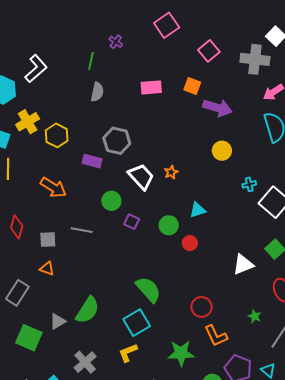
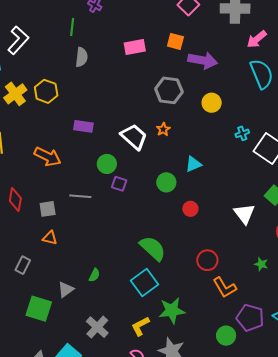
yellow hexagon: (57, 135) -> (46, 91), moved
gray hexagon: (117, 141) -> (169, 90), moved
purple square: (132, 222) -> (119, 184), moved
red circle: (190, 243) -> (190, 209), moved
white triangle: (243, 264) -> (244, 214), turned -40
gray rectangle: (17, 293) -> (23, 265), size x0.7
green semicircle: (88, 310) -> (94, 275), size x0.5
yellow L-shape: (128, 353) -> (140, 326), moved
green star: (181, 353) -> (172, 311), moved

